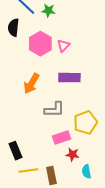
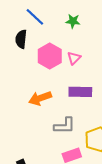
green star: (48, 11) -> (73, 21), moved
orange arrow: (31, 84) -> (40, 98), turned 40

